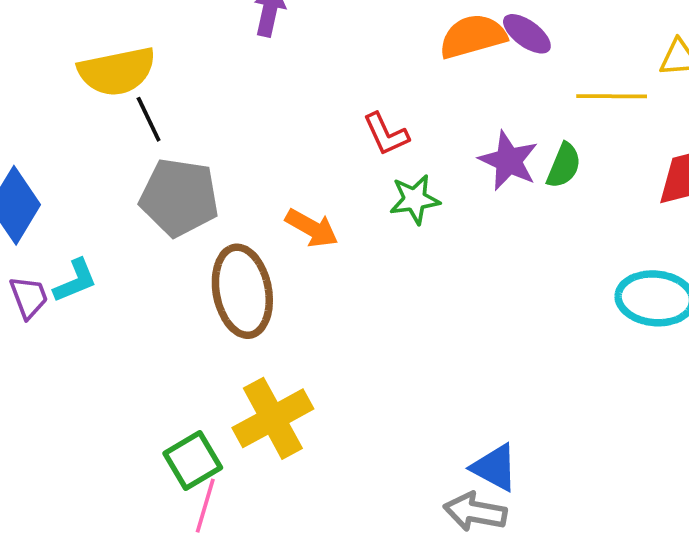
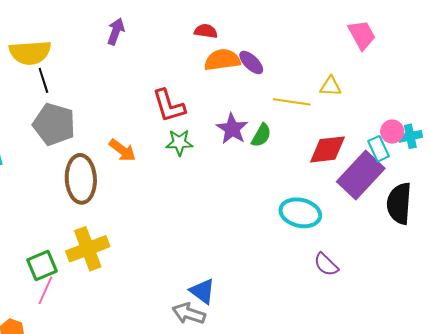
red L-shape: (386, 134) -> (169, 106), size x1.4

